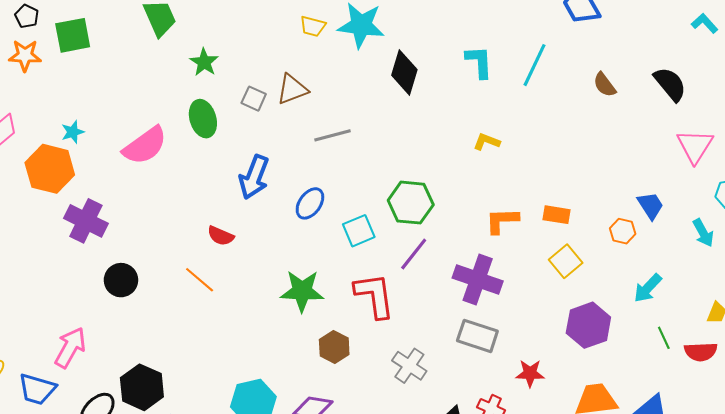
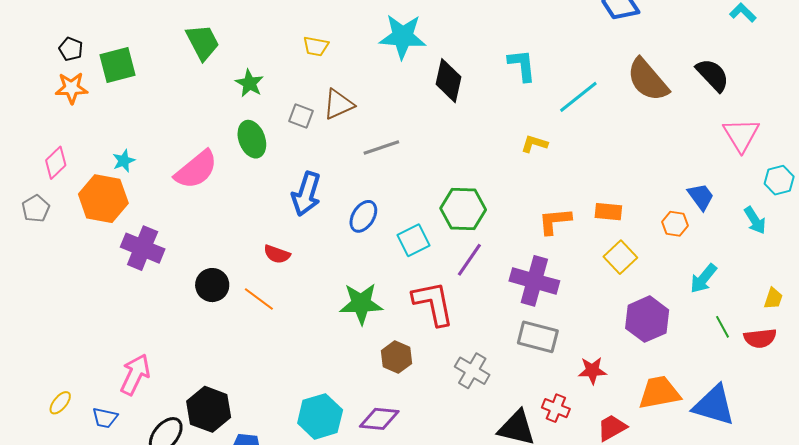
yellow trapezoid: (313, 26) -> (316, 46), moved
cyan line: (534, 65) -> (578, 97), moved, turned 30
brown semicircle: (605, 85) -> (648, 80), size x1.8
black circle: (121, 280) -> (212, 285), moved
blue trapezoid: (37, 389) -> (105, 418), size x0.7

